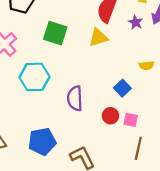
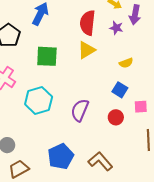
yellow semicircle: (146, 65) -> (126, 63), moved
purple semicircle: (75, 98) -> (80, 110), turned 40
pink square: (131, 120) -> (141, 107), moved

